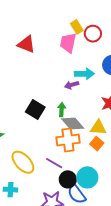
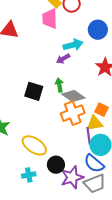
yellow triangle: (98, 128) -> (95, 123), moved
purple line: (54, 163) -> (89, 136), moved, turned 66
black circle: (68, 179) -> (56, 165), moved

